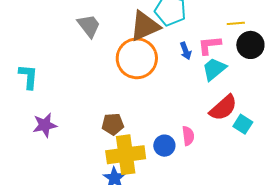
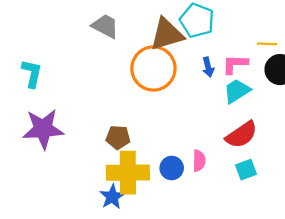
gray trapezoid: (89, 26) -> (105, 26), turned -32
cyan square: (243, 124) -> (246, 170), moved, turned 30
purple star: (45, 125) -> (43, 129), size x1.5

